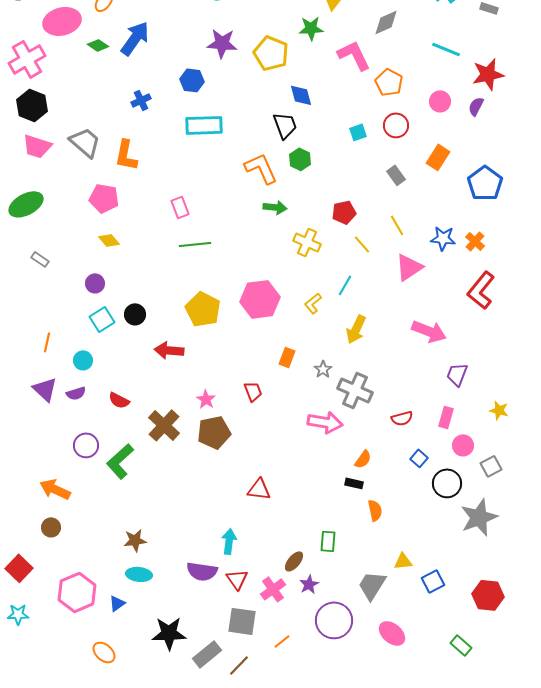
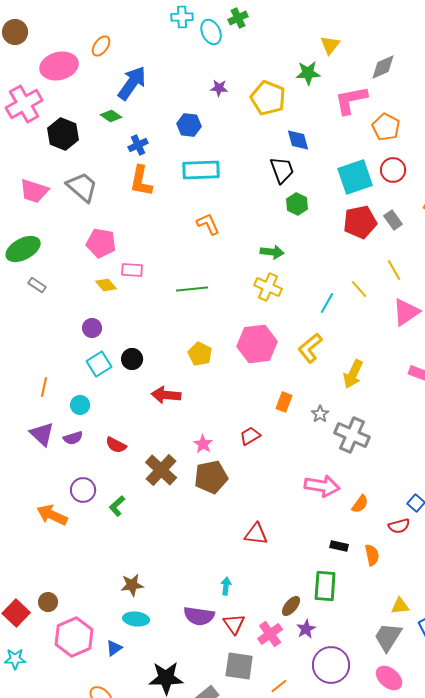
purple star: (222, 43) -> (219, 88), size x0.6
green diamond: (98, 45) -> (111, 116), moved
pink L-shape: (354, 55) -> (351, 100), turned -75
black hexagon: (32, 105) -> (63, 134), moved
cyan square: (358, 132) -> (355, 177), size x2.0
orange L-shape: (126, 155) -> (141, 181), moved
orange L-shape: (261, 168) -> (208, 224), moved, size x0.7
pink rectangle: (180, 207) -> (132, 270), moved, turned -65
red pentagon: (344, 212) -> (360, 222), moved, size x1.4
yellow cross: (307, 242) -> (268, 287), moved
gray rectangle: (40, 259) -> (37, 285), moved
cyan line: (345, 285) -> (327, 303), moved
yellow L-shape: (313, 303) -> (310, 348), size x1.4
yellow pentagon: (203, 309) -> (200, 354), size x0.7
red trapezoid: (253, 391) -> (250, 436), turned -100
red semicircle: (402, 418) -> (399, 526), moved
pink arrow: (325, 422) -> (322, 486), moved
green L-shape: (120, 461) -> (117, 506), size x0.6
black rectangle: (354, 483) -> (339, 546), moved
orange arrow: (55, 489) -> (52, 515), moved
brown circle: (51, 527) -> (48, 602), moved
cyan arrow: (229, 541) -> (226, 586), size x0.7
green rectangle: (328, 541) -> (325, 586), size x1.4
gray trapezoid: (372, 585) -> (388, 637), moved

